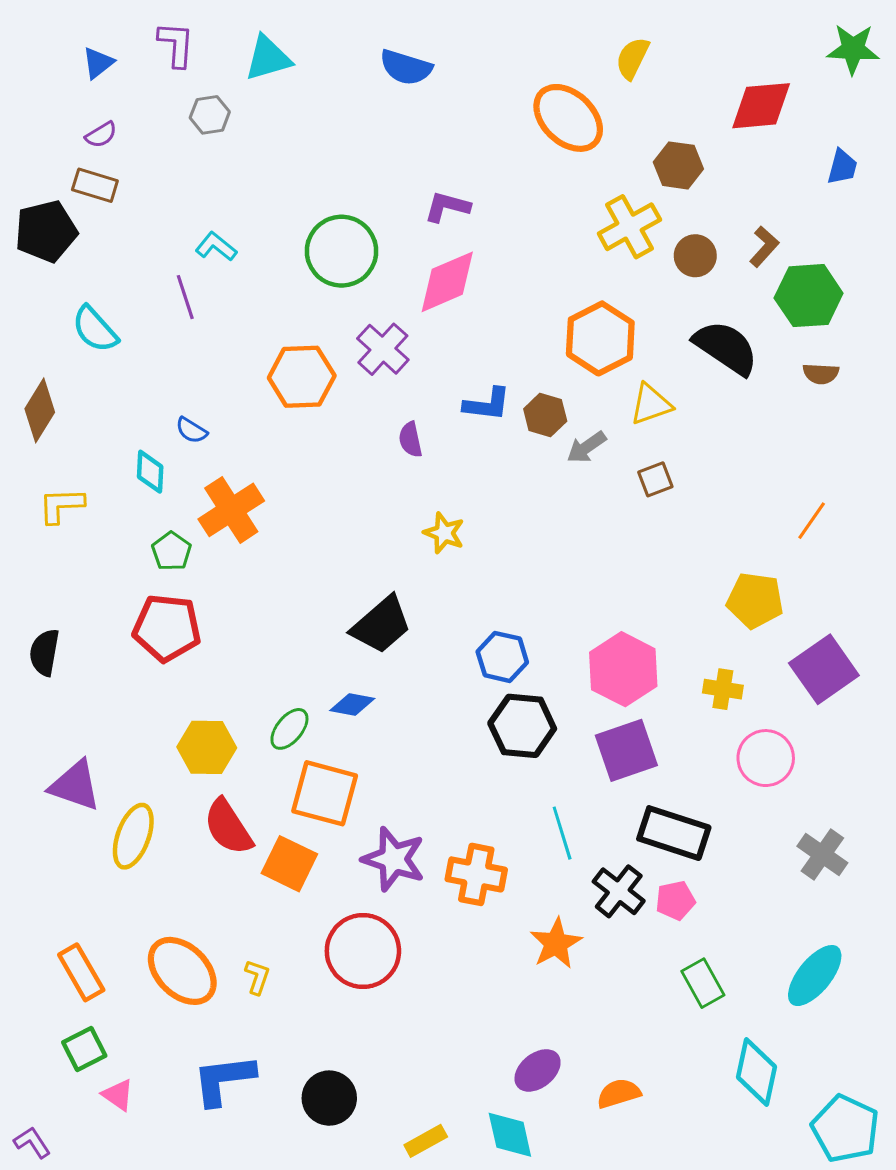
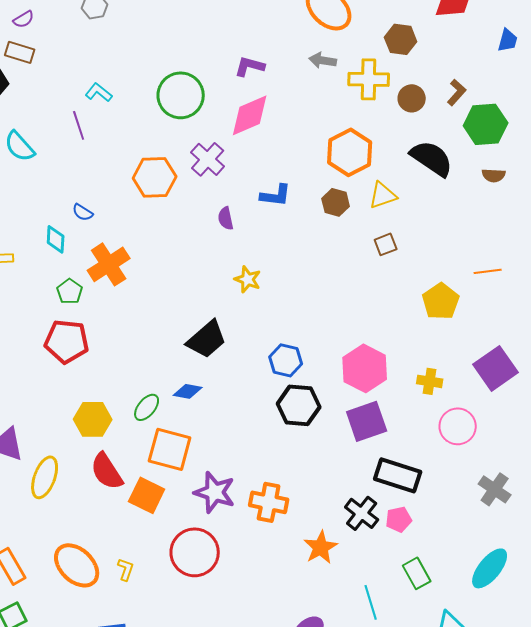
yellow cross: (629, 227) -> (369, 79), turned 30
brown hexagon: (545, 415) -> (336, 202), moved
gray arrow: (587, 447) -> (323, 60), moved, turned 44
orange line: (812, 521) -> (488, 271), turned 48
yellow pentagon: (755, 600) -> (441, 301), moved, turned 30
cyan line: (562, 833) -> (371, 602), moved

